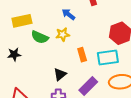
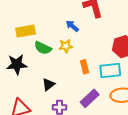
black star: (14, 54) -> (17, 64), size x1.5
black triangle: (60, 74) -> (49, 85), moved

